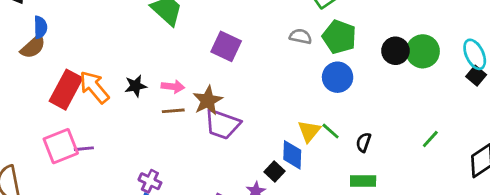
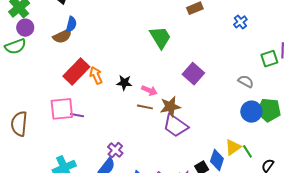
green pentagon: (339, 37) -> (269, 110), moved, turned -30
blue circle: (338, 77) -> (251, 112), moved
orange arrow: (94, 87) -> (96, 75), size x0.7

